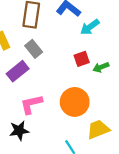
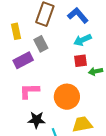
cyan arrow: (90, 27) -> (83, 40), moved
black star: (19, 131) -> (36, 120), moved

